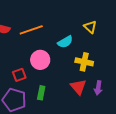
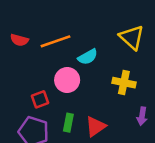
yellow triangle: (90, 27) -> (132, 37), size x1.5
cyan semicircle: (65, 42) -> (88, 57), moved
red triangle: (78, 87) -> (96, 126), moved, turned 36

